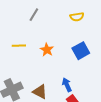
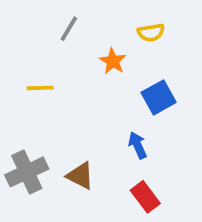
orange star: (47, 50) -> (113, 61), moved
blue arrow: (67, 85) -> (138, 145), moved

